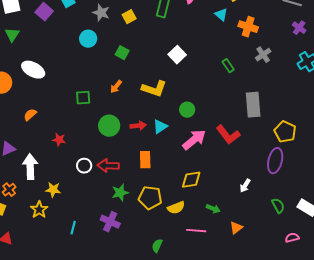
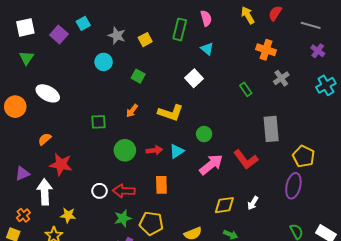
cyan triangle: (221, 15) -> (207, 49), moved
red star: (59, 140) -> (61, 164), moved, size x1.6
yellow diamond: (191, 180) -> (224, 205), moved
white arrow: (245, 186) -> (253, 203), moved
green star: (120, 193) -> (123, 218), moved
yellow pentagon: (150, 198) -> (151, 223), moved

